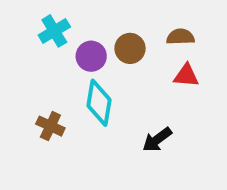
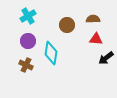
purple circle: (91, 56) -> (28, 41), moved
black arrow: (157, 140) -> (106, 58), moved

